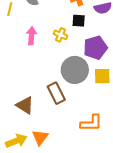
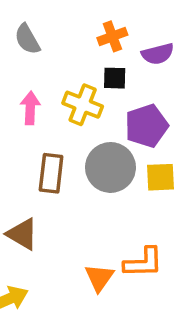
yellow cross: (60, 35) -> (83, 105), size x1.5
brown rectangle: (56, 93) -> (51, 173), moved, turned 35
orange triangle: (40, 137) -> (99, 278), moved

